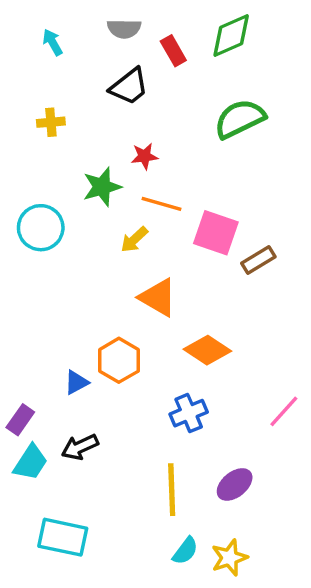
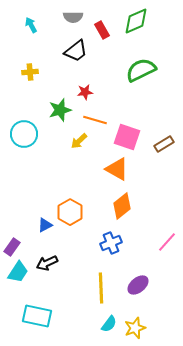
brown rectangle: (258, 260) -> (164, 144), moved
orange triangle: (158, 297) -> (117, 169), moved
orange diamond: (207, 350) -> (122, 206), turned -72

